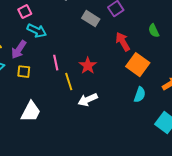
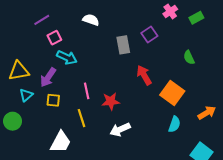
gray rectangle: (91, 19) -> (123, 45), turned 48
red arrow: (123, 42) -> (144, 75), moved
red star: (88, 66) -> (111, 101), moved, turned 30
yellow line: (69, 82) -> (81, 118), moved

